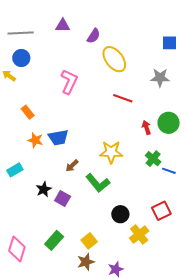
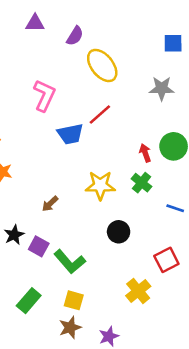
red line: (123, 98) -> (100, 115), moved, turned -60
blue trapezoid: (58, 137) -> (70, 134), moved
green cross: (153, 159) -> (142, 183), moved
green L-shape: (98, 183) -> (70, 262), moved
black circle: (120, 214) -> (119, 232), moved
yellow square: (89, 241) -> (74, 300), turned -35

